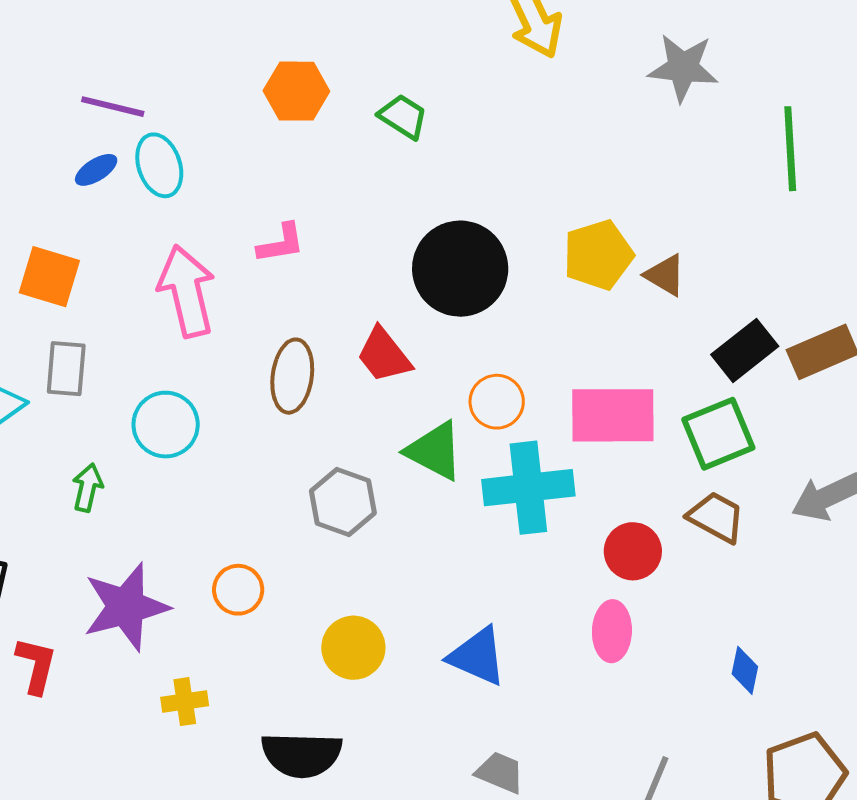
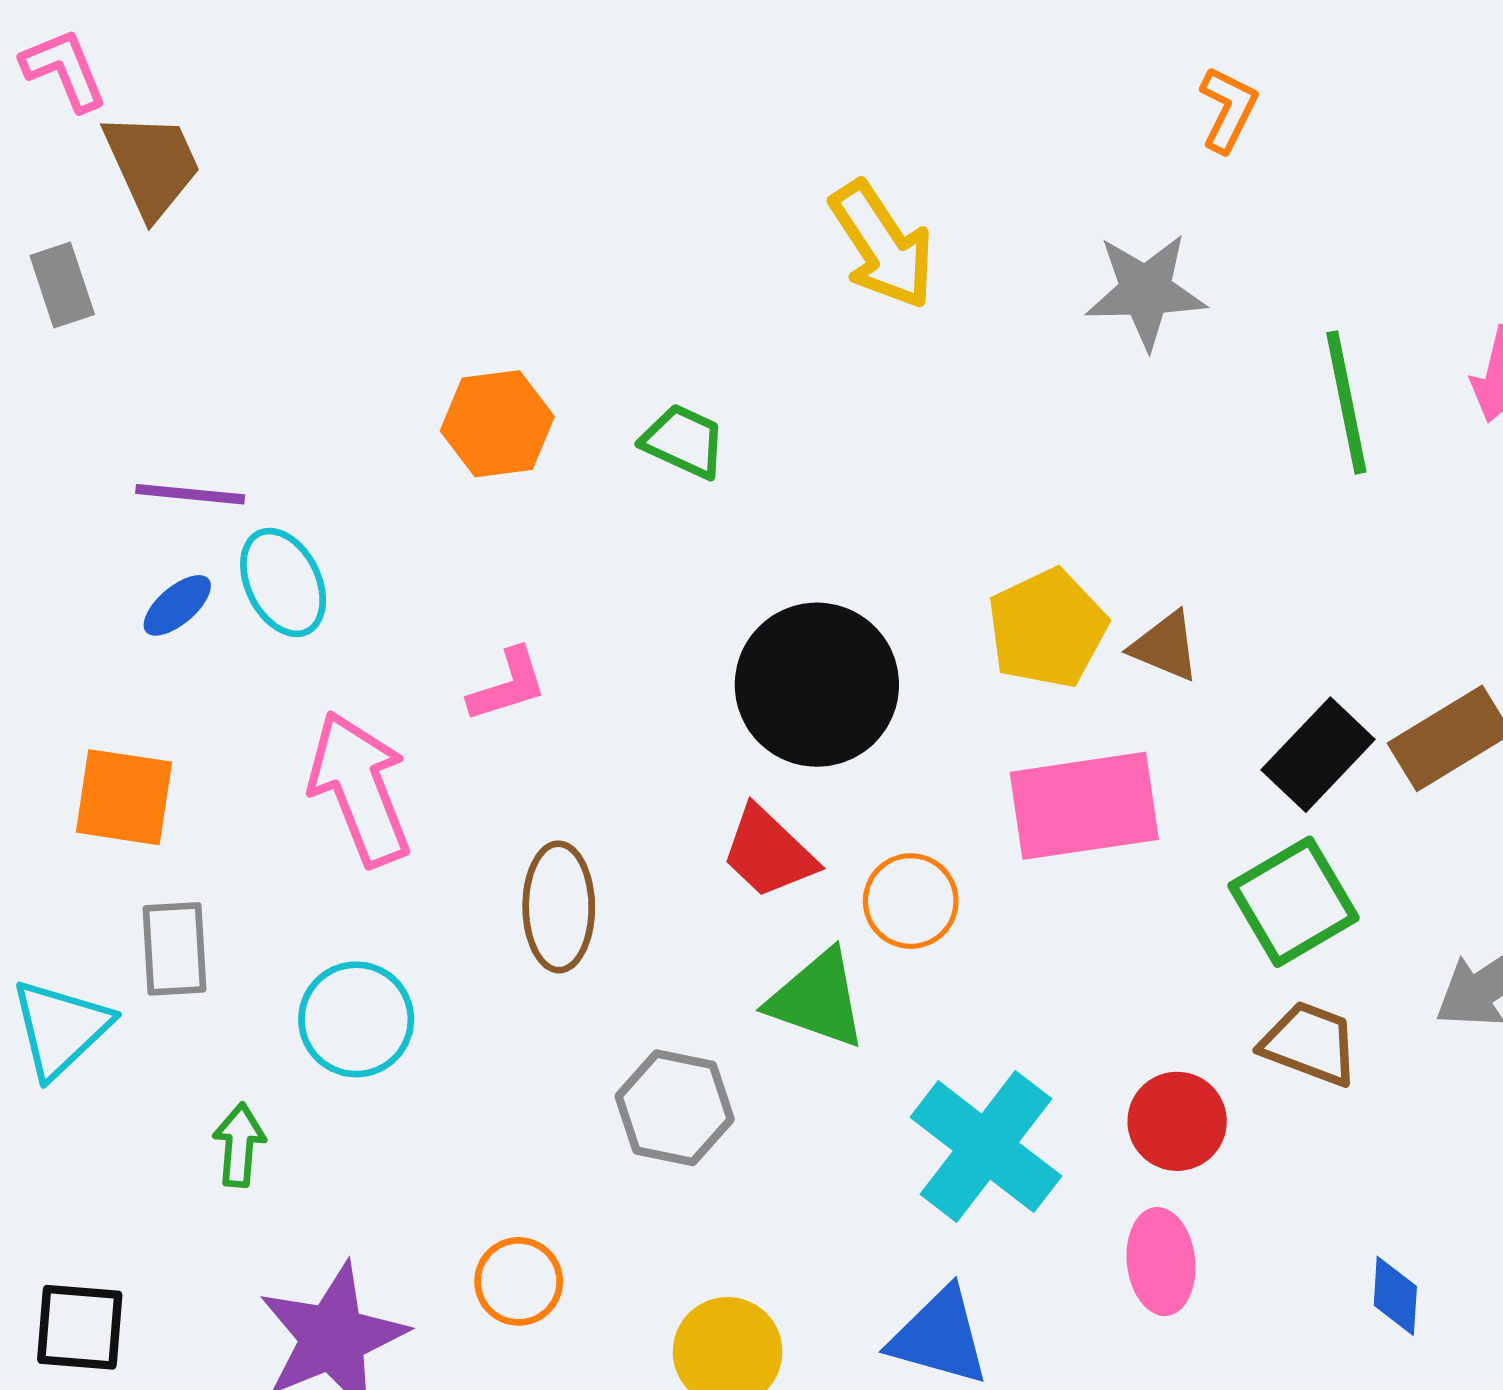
red trapezoid: (384, 355) -> (769, 852), moved
pink rectangle: (613, 415) -> (1084, 806), moved
cyan cross: (528, 488) -> (986, 1147), moved, turned -38

